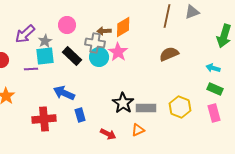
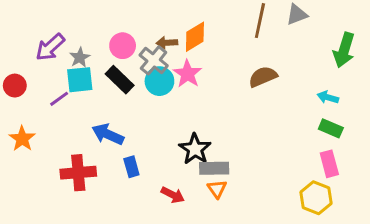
pink circle: (67, 25) -> (123, 46), moved
gray cross: (95, 43) -> (154, 60), turned 30
purple line: (31, 69) -> (59, 99), turned -32
yellow hexagon: (180, 107) -> (316, 198), moved
gray rectangle: (146, 108) -> (214, 168), moved
orange triangle: (138, 130) -> (217, 189), turned -40

